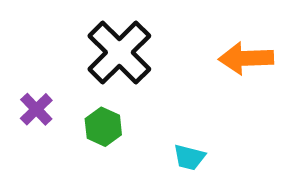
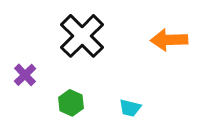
green hexagon: (103, 127) -> (71, 103), moved

